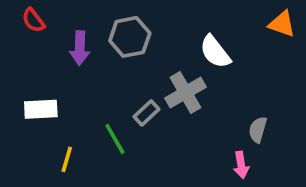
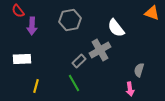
purple arrow: (80, 48) -> (32, 26), moved
green line: (115, 139) -> (74, 83), moved

